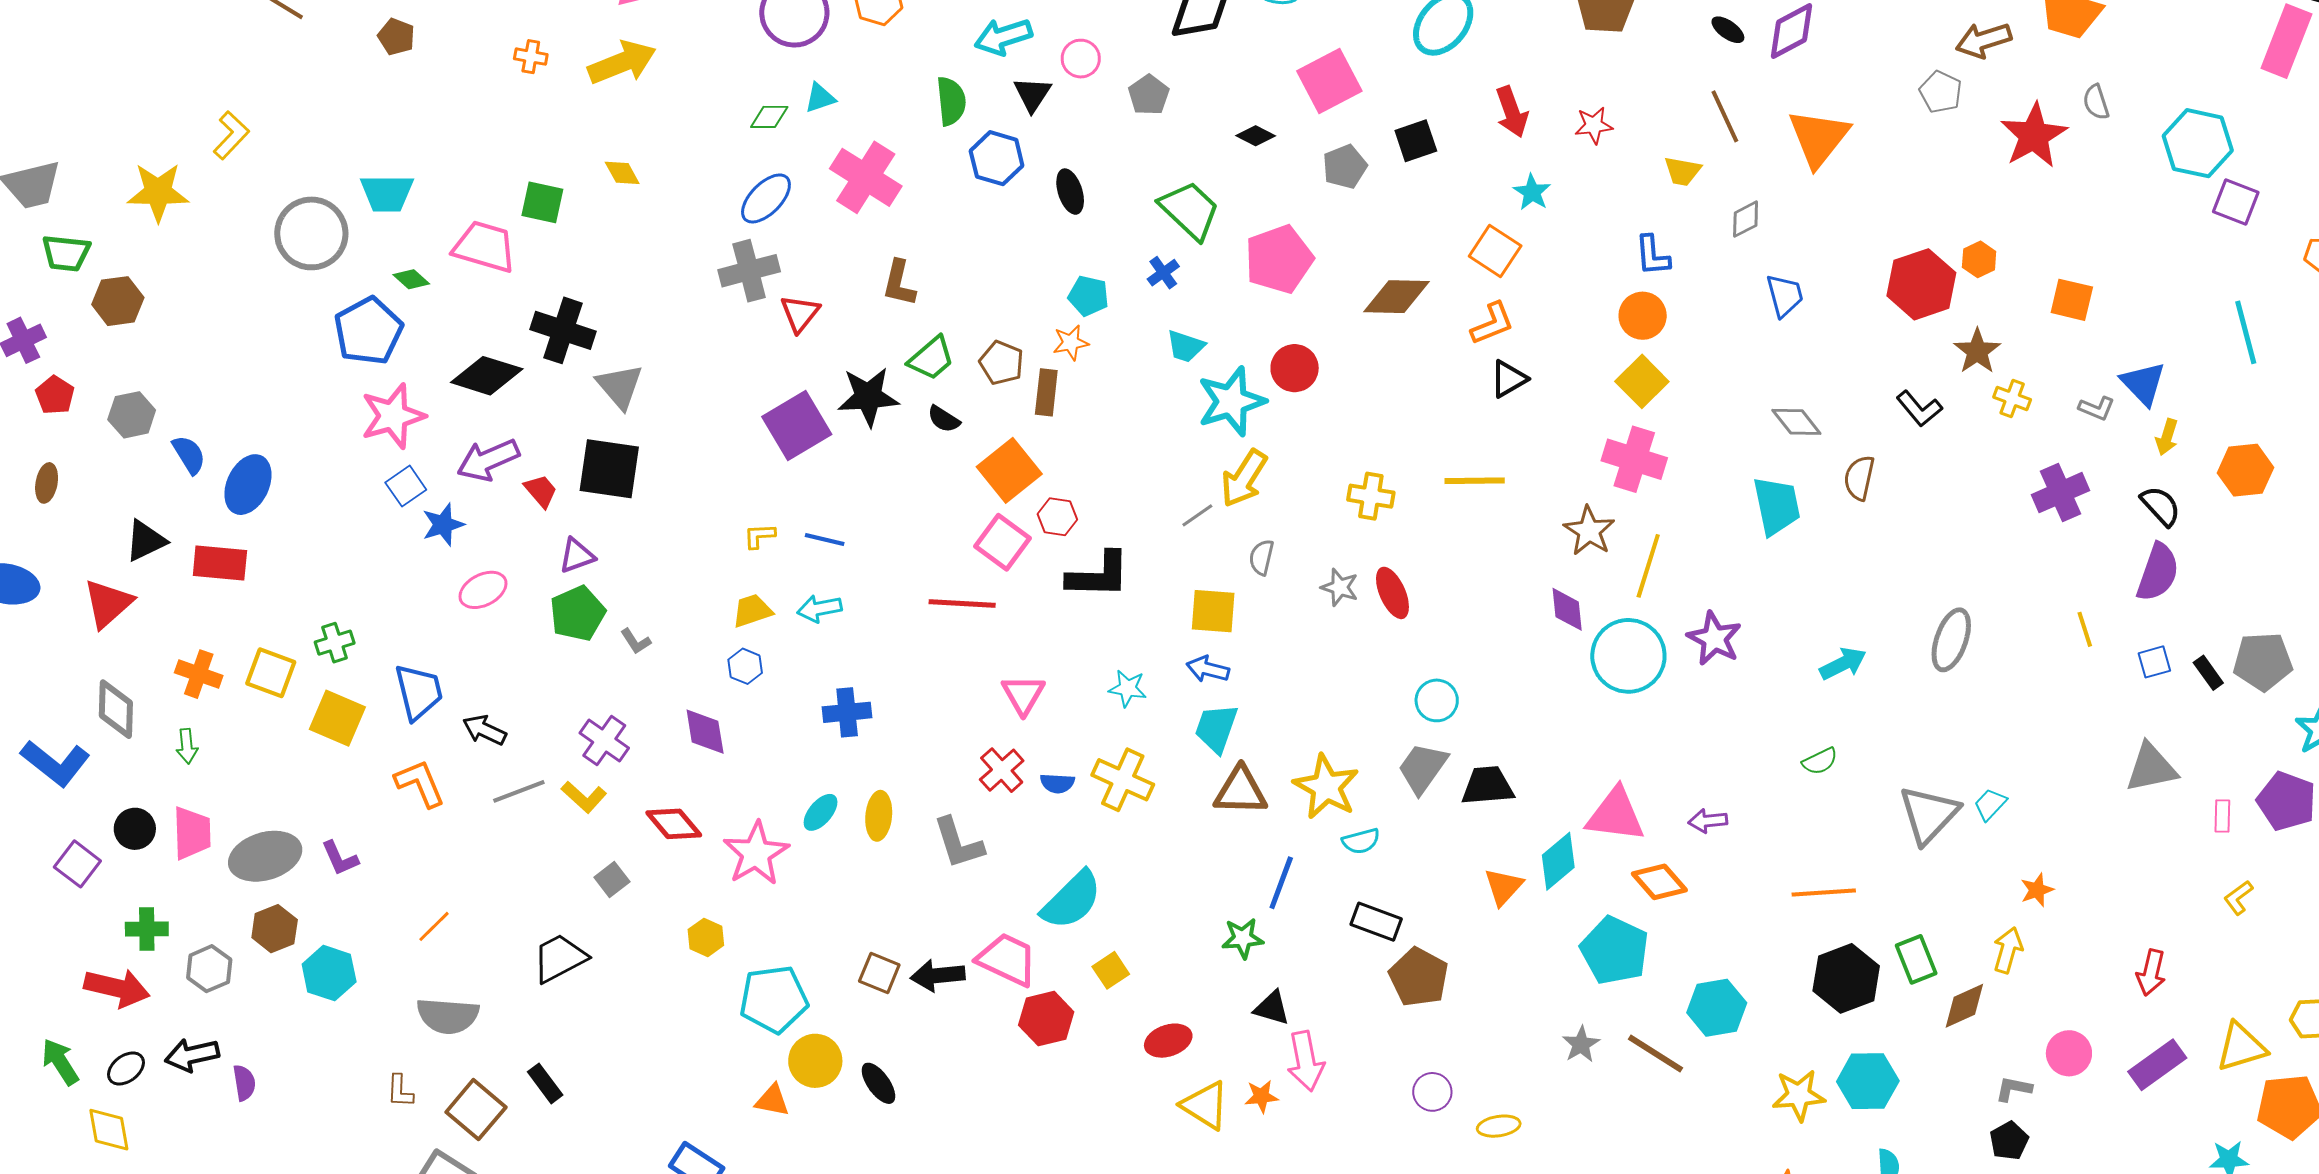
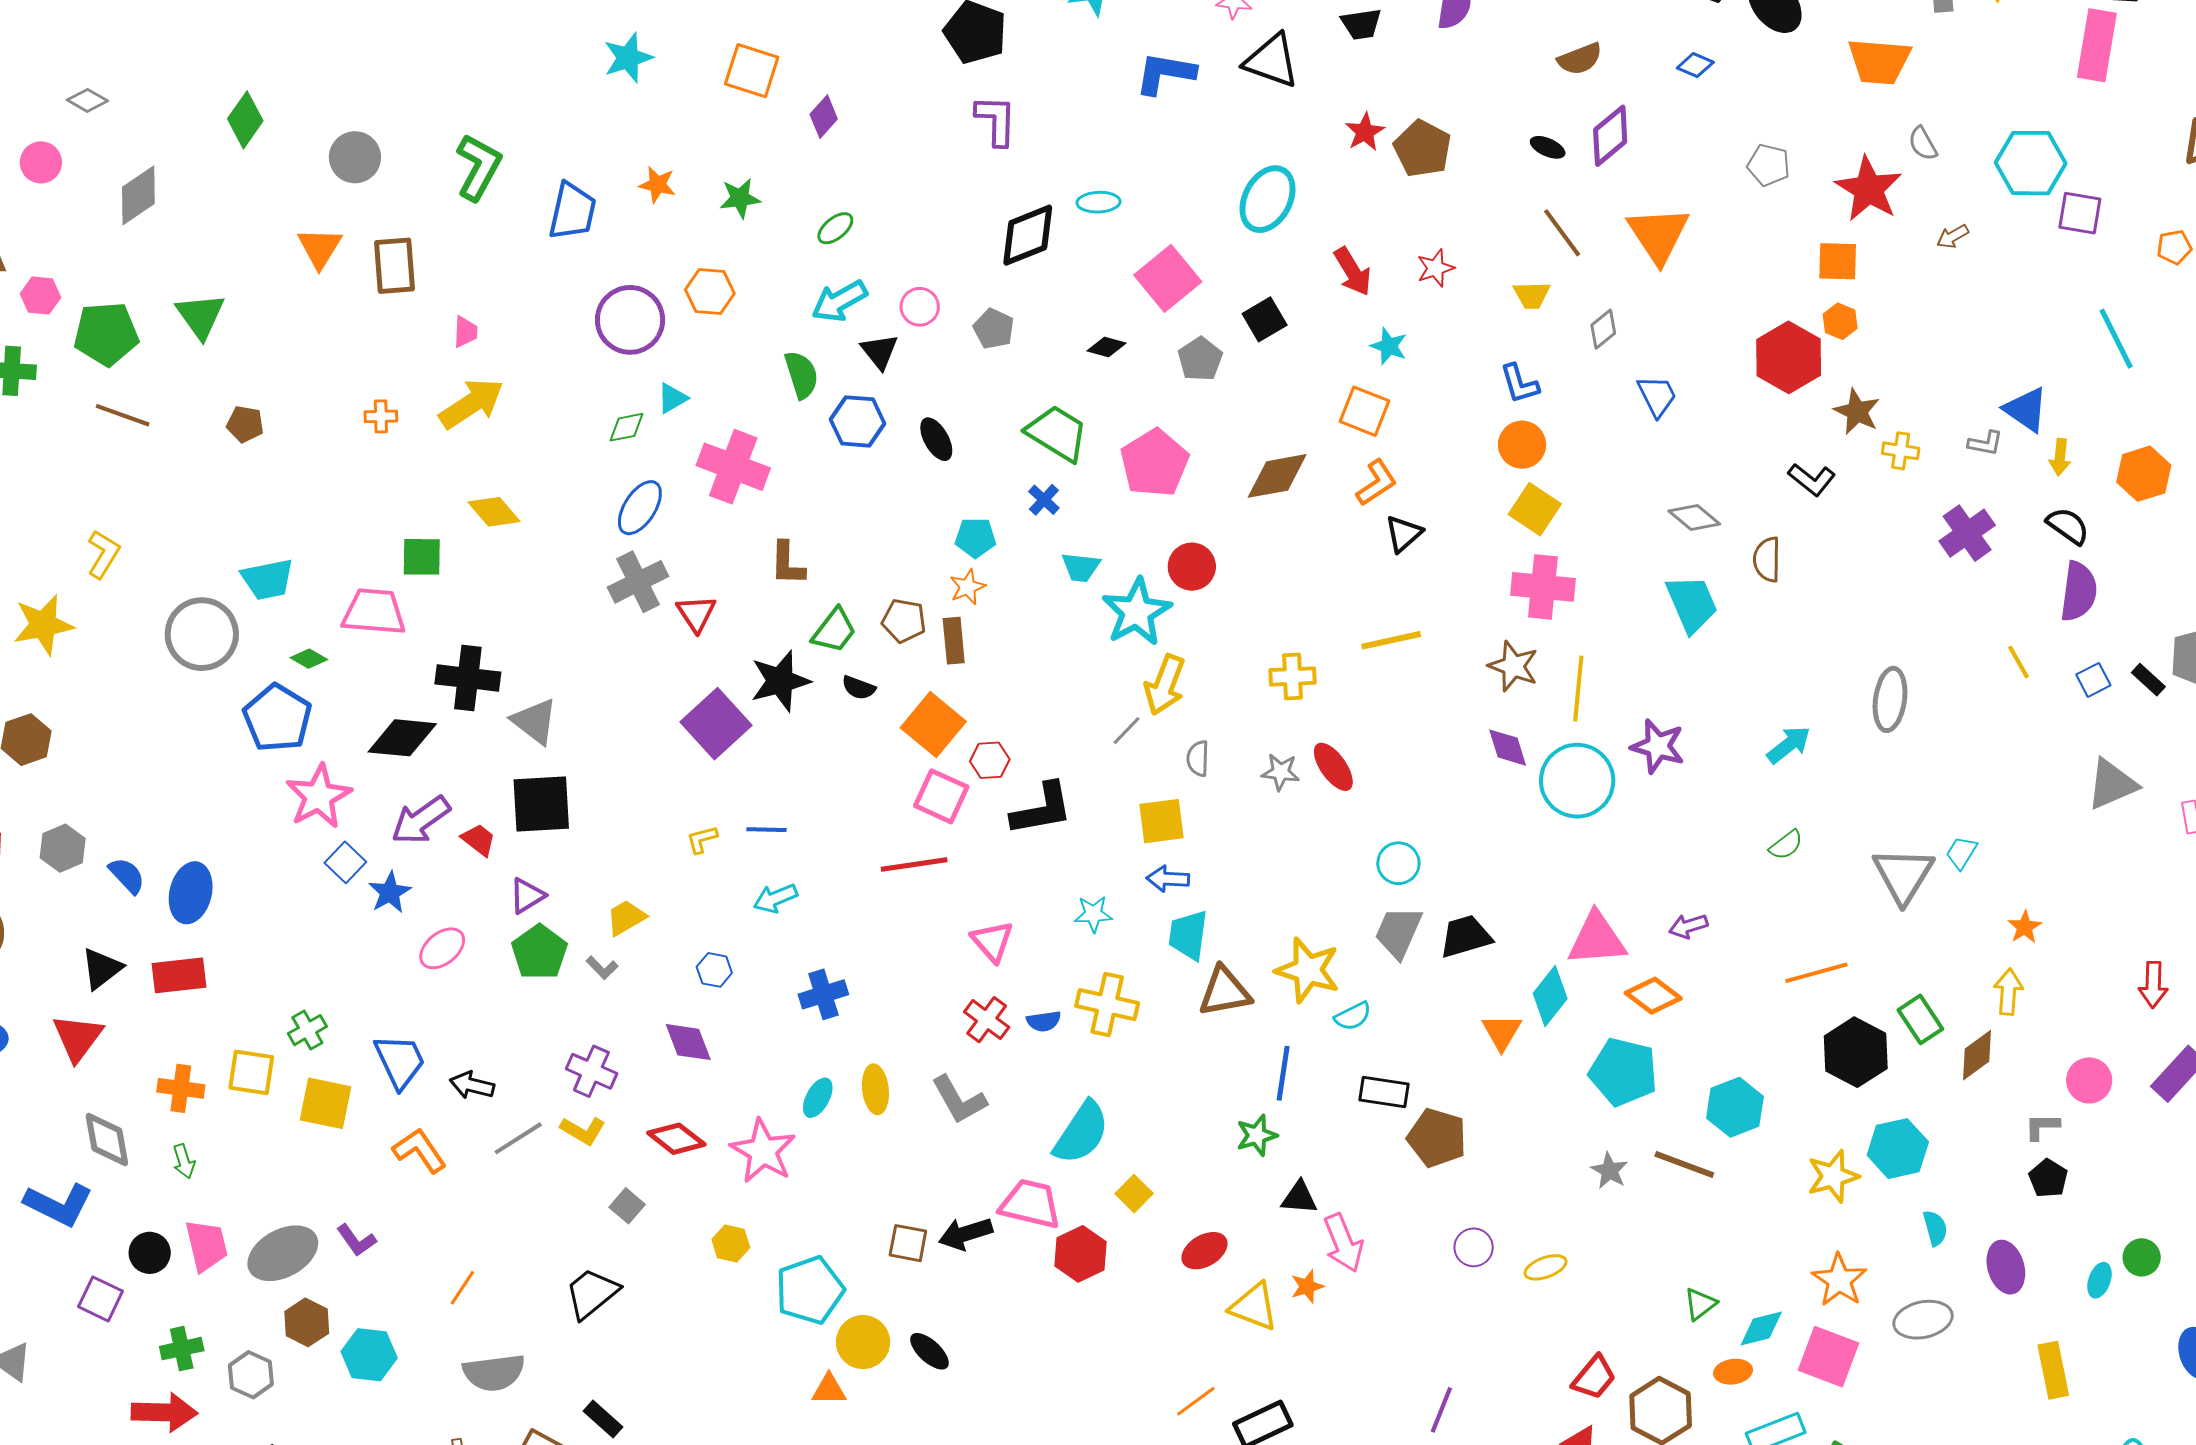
brown arrow: (1984, 40) -> (1953, 236), moved, size x0.6
yellow diamond: (622, 173) -> (494, 512), size x1.4
orange square: (2072, 300) -> (1838, 261), moved
yellow trapezoid: (752, 611) -> (626, 918), moved

